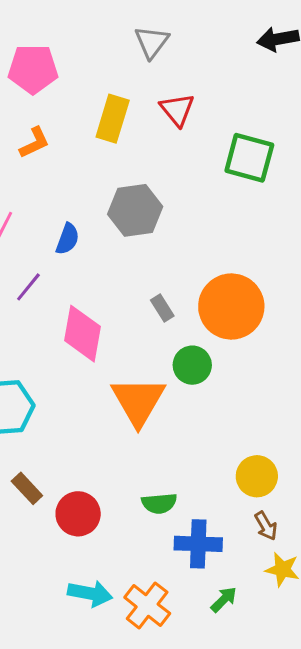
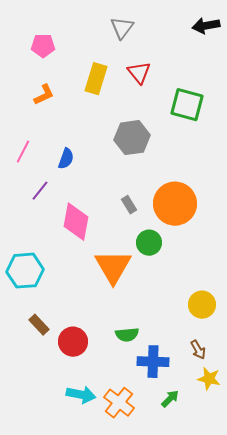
pink pentagon: (33, 69) -> (43, 46), size x0.7
gray hexagon: (135, 210) -> (132, 138), moved
yellow circle: (257, 476) -> (202, 305), moved

